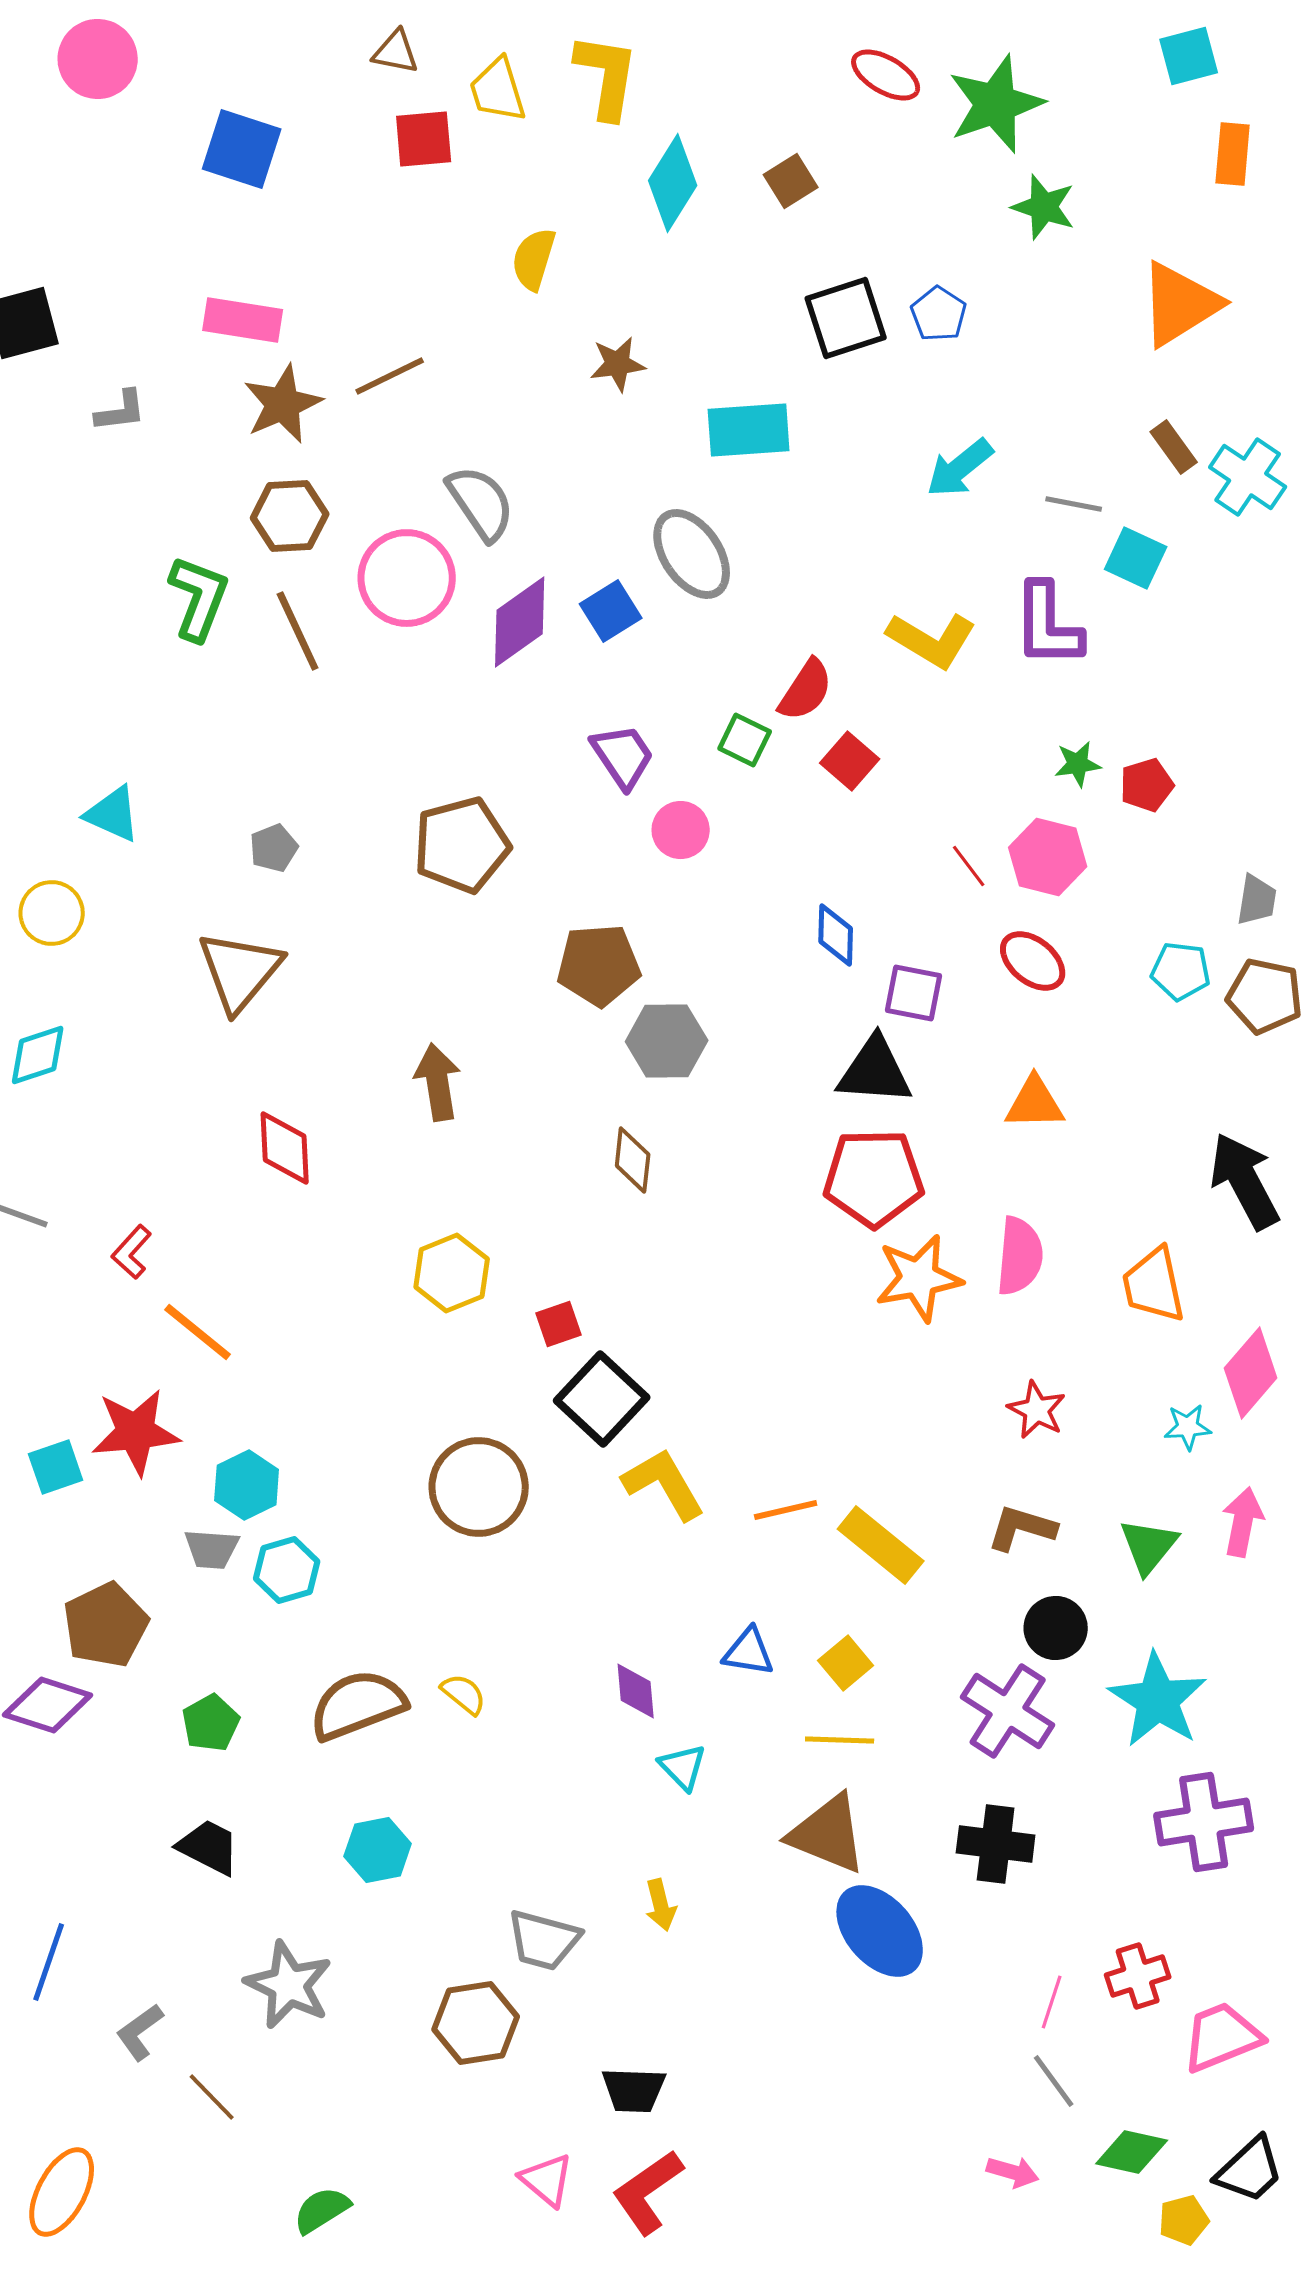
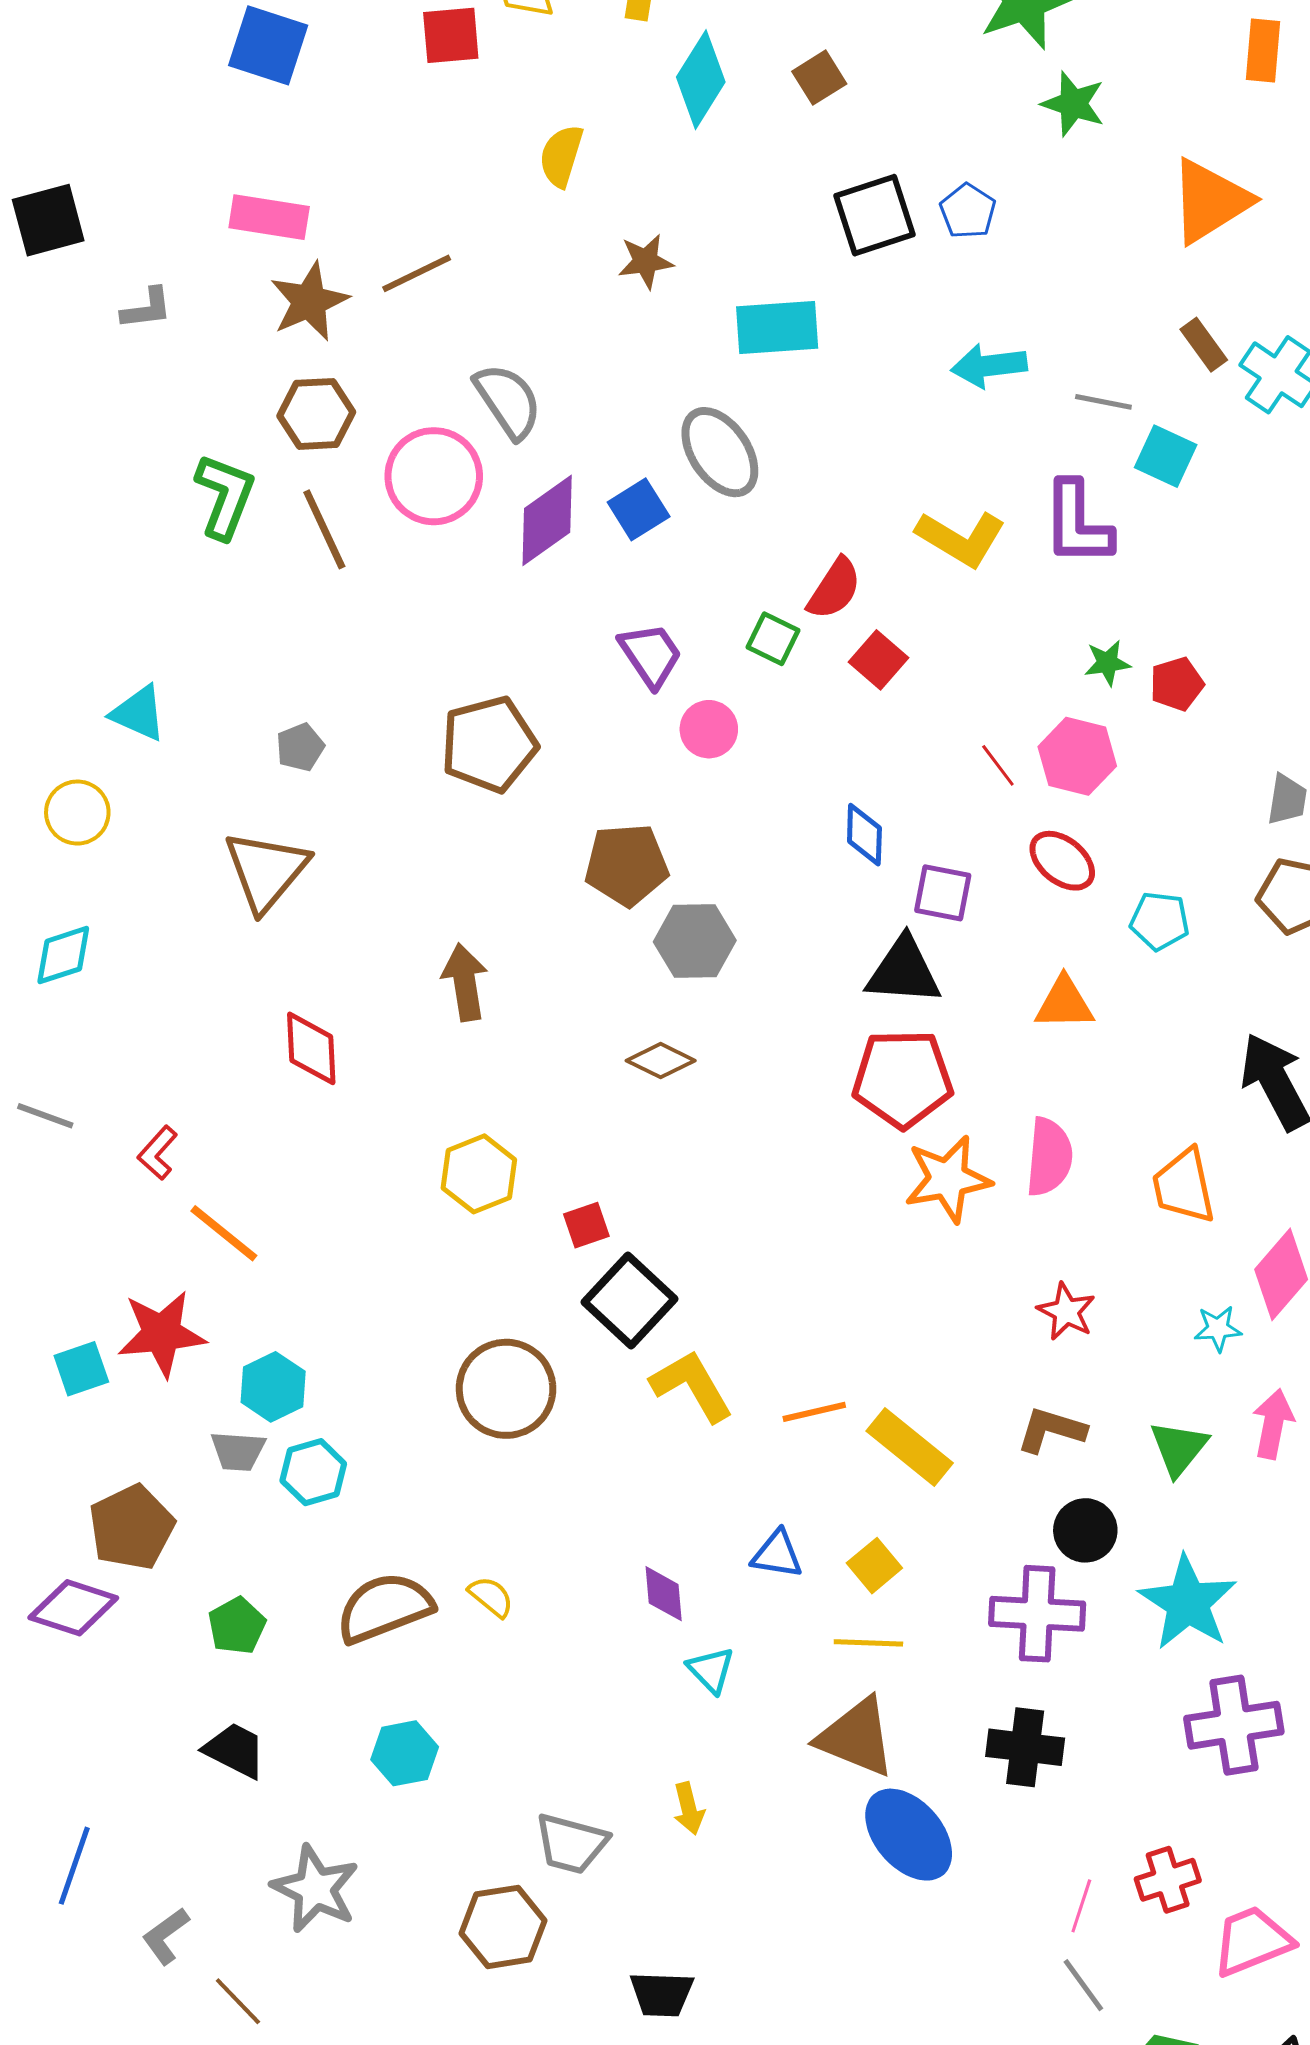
cyan arrow: (960, 468) -> (989, 366), turned 32
cyan pentagon: (1181, 971) -> (1160, 921), moved
brown diamond: (633, 1160) -> (661, 1061), turned -70
purple cross: (1008, 1711) -> (1037, 1614), turned -30

